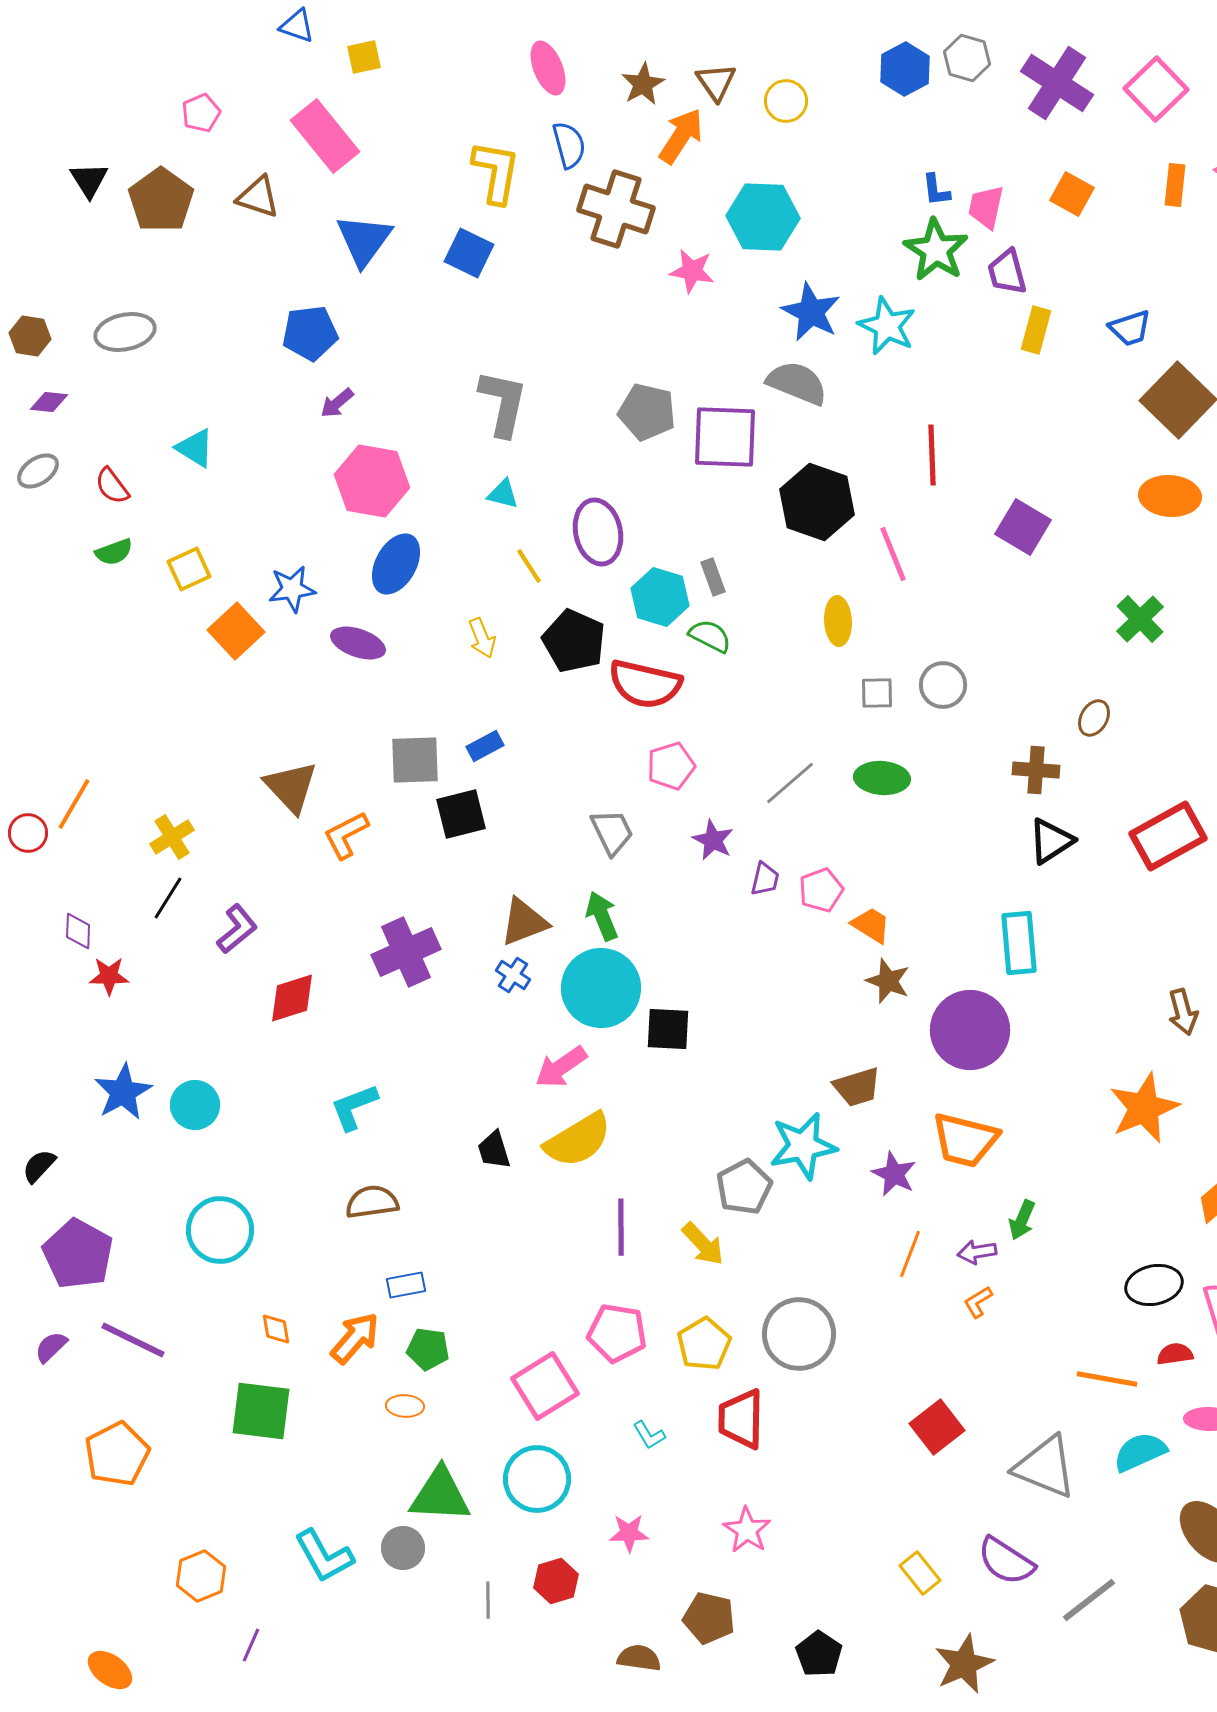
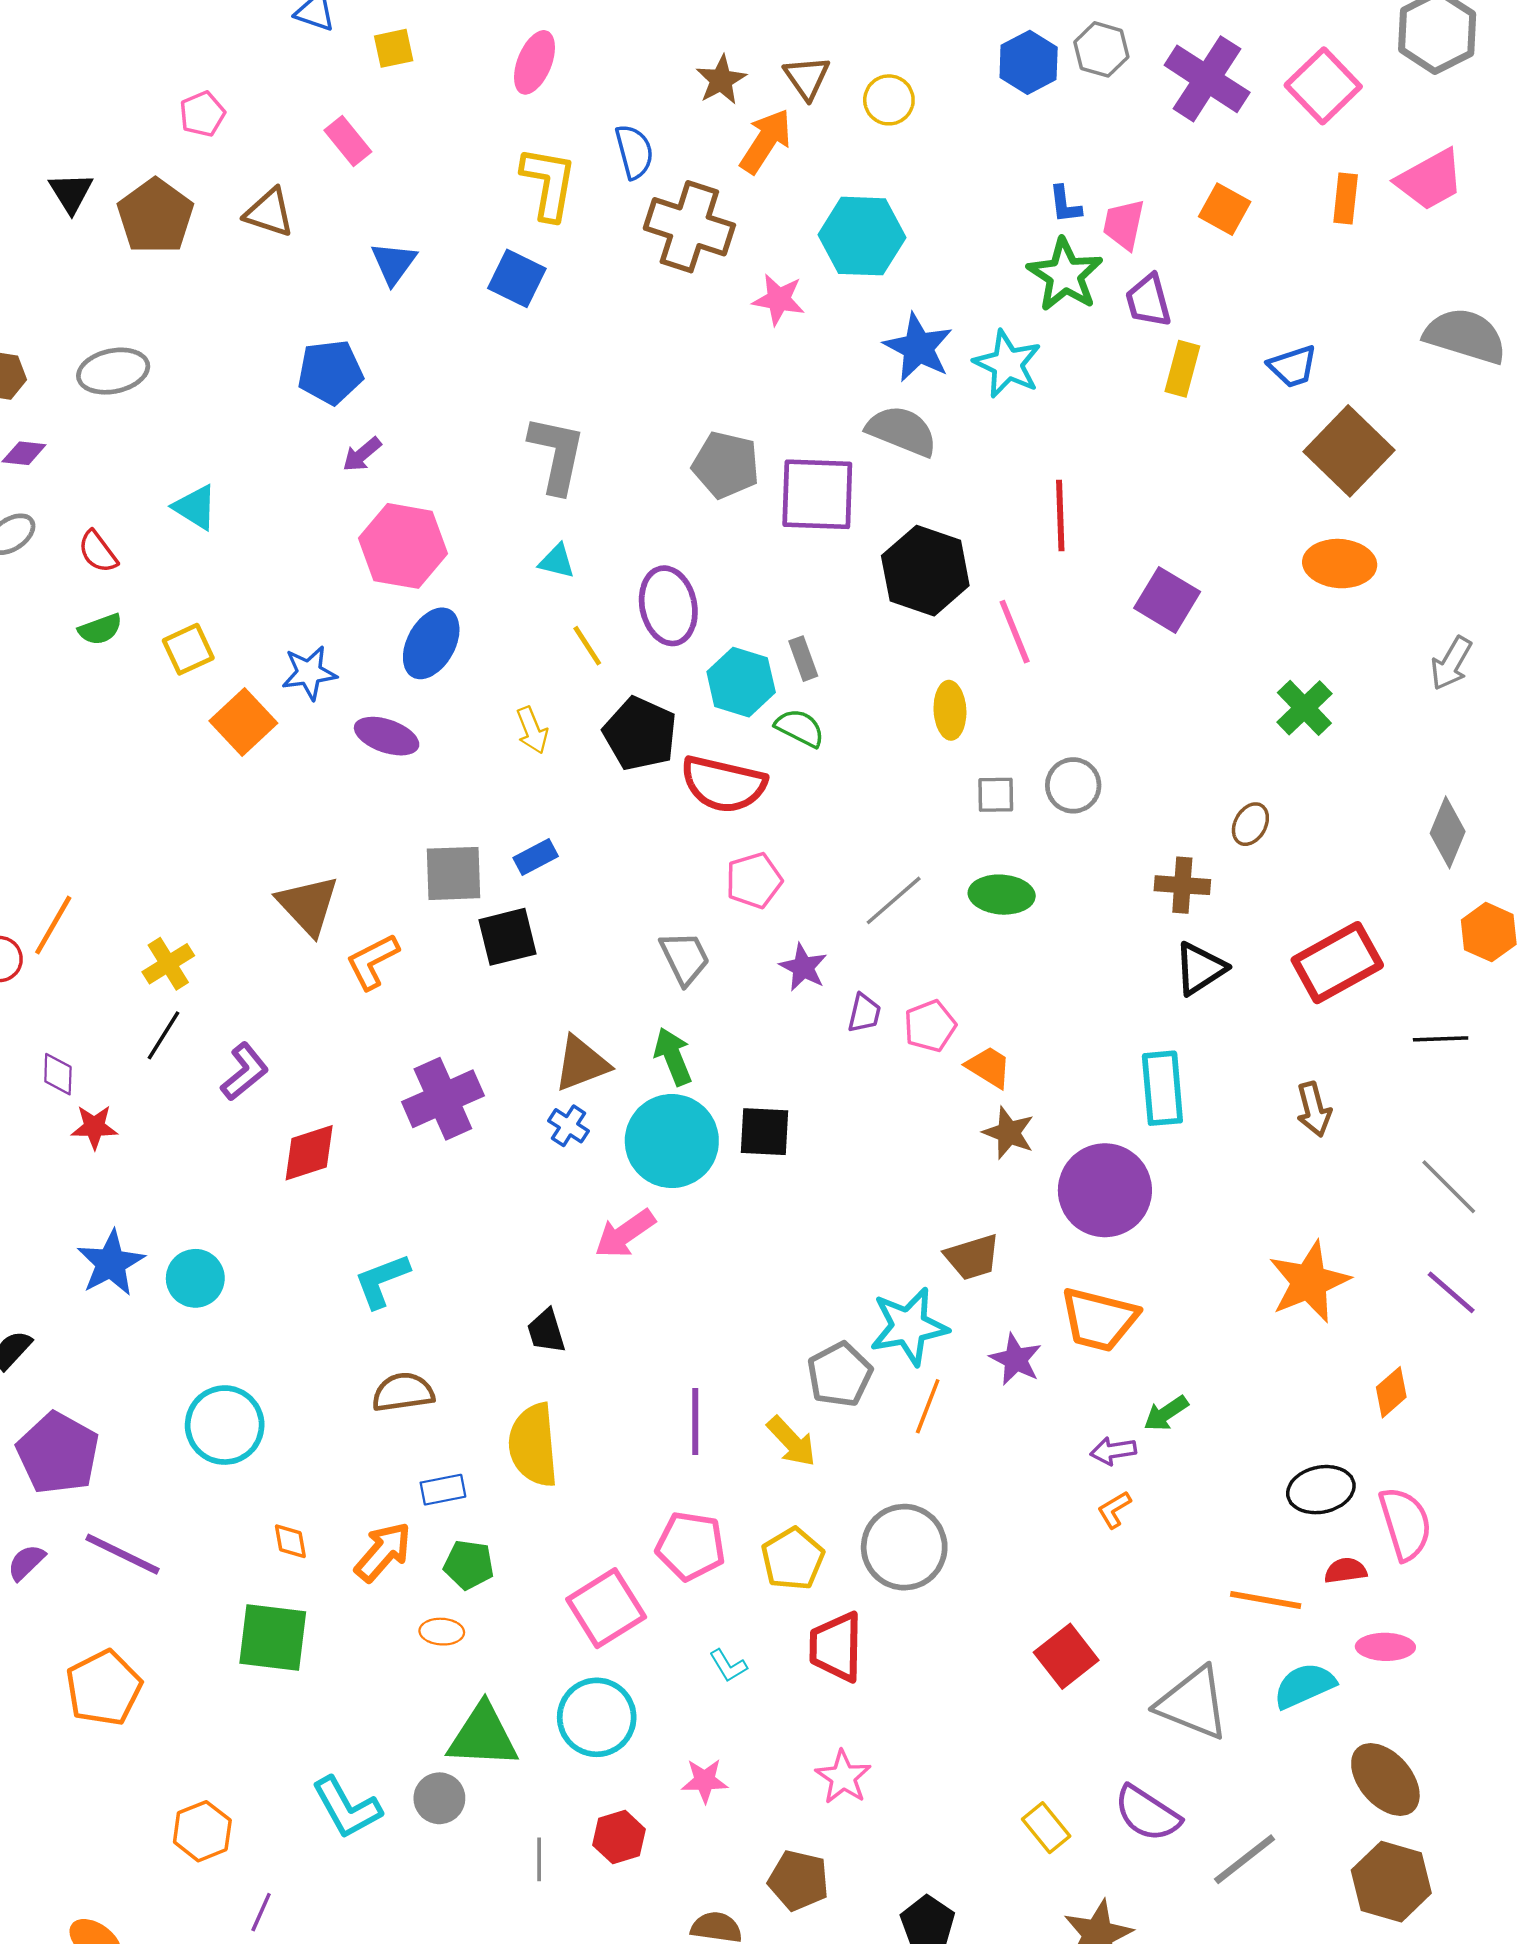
pink ellipse: (548, 68) -> (534, 62), moved, turned 44
pink rectangle: (325, 136) -> (348, 141), size x0.6
blue triangle: (364, 240) -> (394, 263), size x0.7
brown arrow: (1183, 1012) -> (1314, 1109), moved
black square: (668, 1029) -> (765, 1132), moved
yellow semicircle: (578, 1140) -> (533, 1445), moved, turned 116
green arrow: (1022, 1220) -> (1166, 1413), turned 33
orange line: (910, 1254) -> (928, 1406), moved

